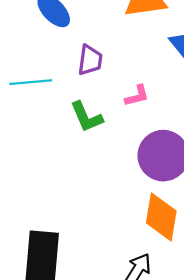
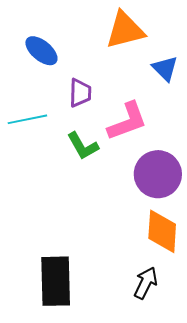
pink L-shape: (137, 96) -> (127, 121), size x1.8

